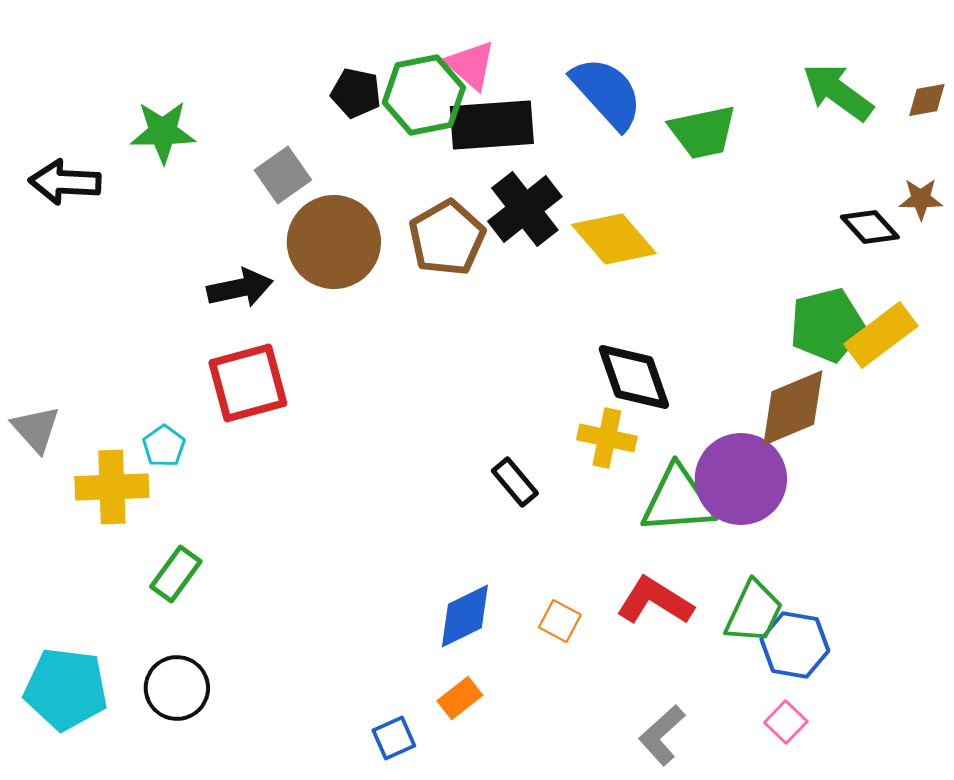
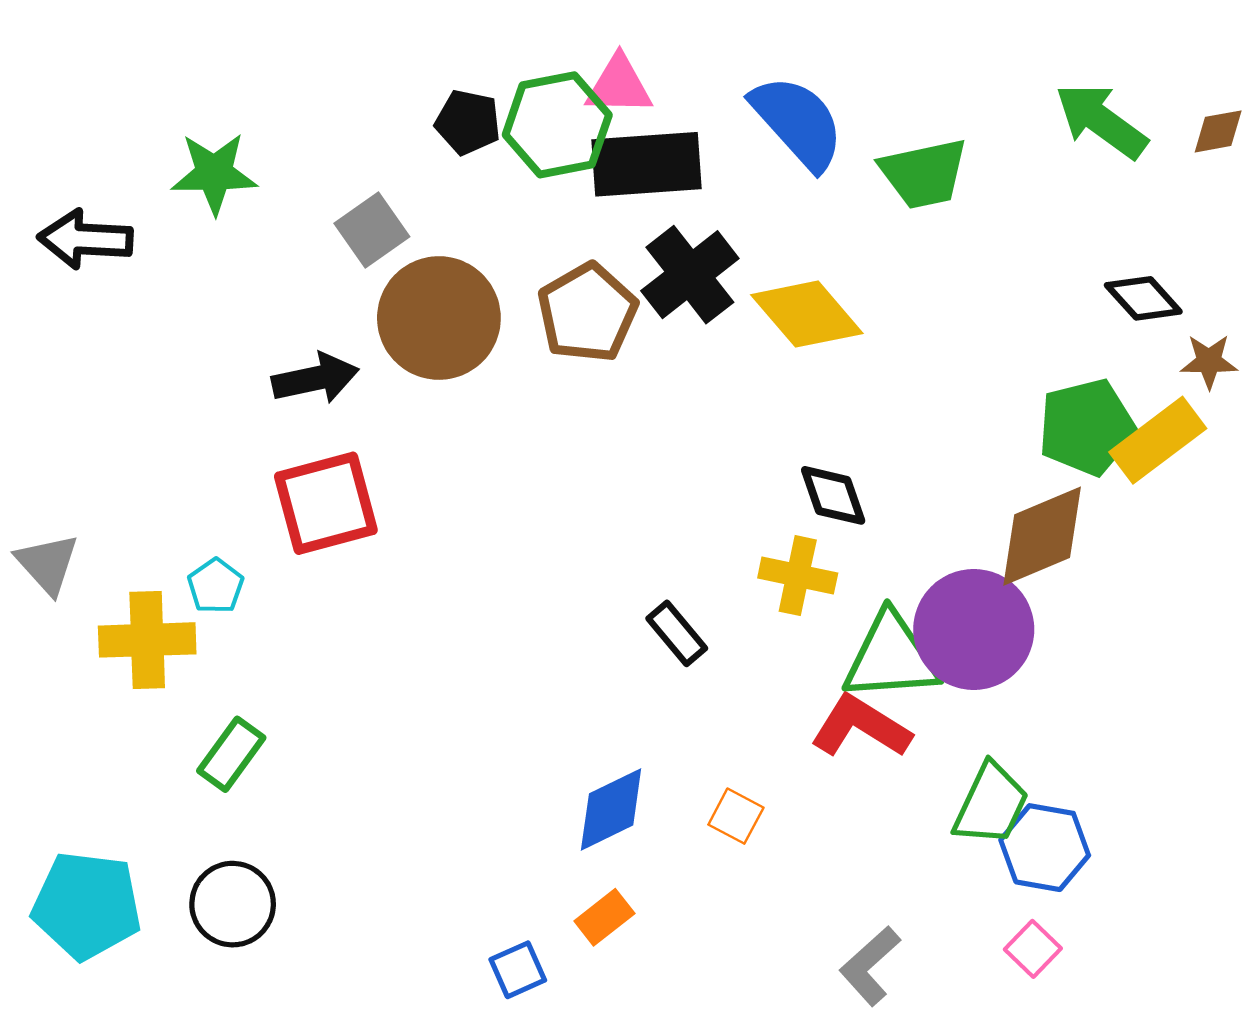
pink triangle: (471, 65) -> (619, 85), turned -40
brown star: (921, 199) -> (1209, 361), moved
black diamond: (634, 377) -> (833, 495), size x0.7
red L-shape: (655, 601) -> (861, 727), moved

